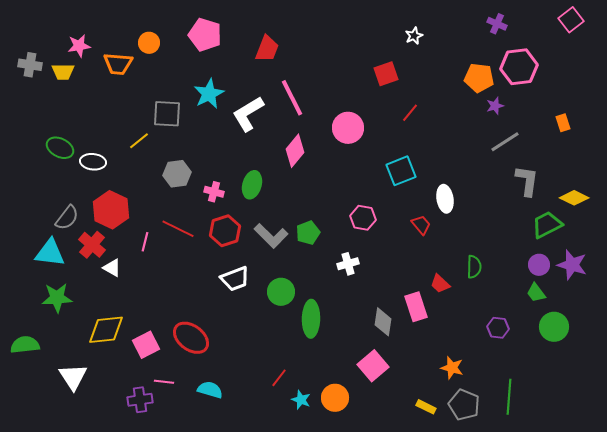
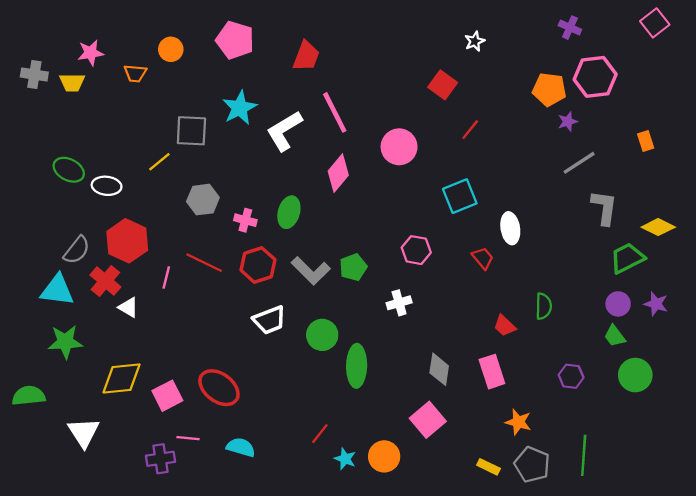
orange trapezoid: (118, 64) -> (135, 73), size x0.7
red square: (386, 74) -> (443, 85), turned -35
purple star: (572, 265) -> (656, 304), size x0.7
pink rectangle: (416, 307) -> (492, 372), moved

